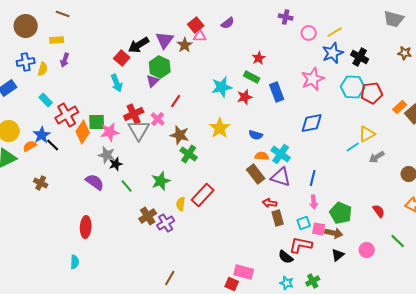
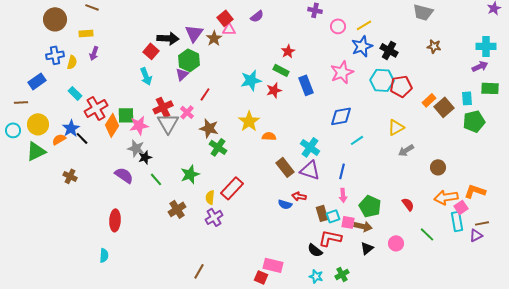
black arrow: (139, 45) -> (168, 38), turned -145
blue semicircle: (256, 135) -> (285, 204), moved
cyan line: (353, 147) -> (357, 140), moved
orange semicircle: (262, 156) -> (269, 136), moved
brown rectangle: (278, 218) -> (322, 213), moved
purple cross: (166, 223) -> (214, 217), moved

